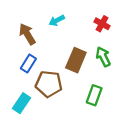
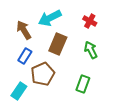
cyan arrow: (57, 20) -> (50, 18), size x1.6
brown rectangle: (76, 60) -> (58, 44), moved
brown pentagon: (49, 84) -> (43, 74), turned -30

